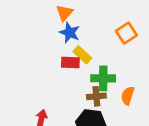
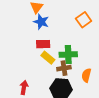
yellow rectangle: (82, 55) -> (48, 58), moved
orange semicircle: (128, 96) -> (86, 75), moved

